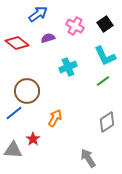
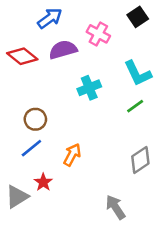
black square: (105, 24) -> (138, 17), moved
purple semicircle: (48, 38) -> (63, 50), size x1.5
brown circle: (27, 91) -> (35, 119), size x0.7
blue line: (14, 113) -> (31, 148), moved
gray triangle: (13, 150) -> (17, 197), turned -36

